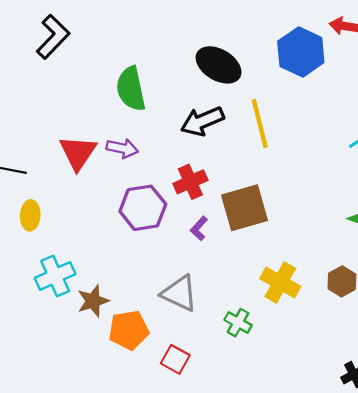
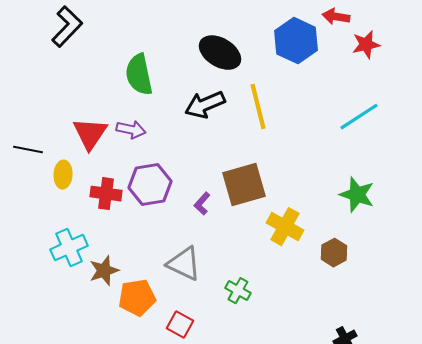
red cross: (190, 182) -> (106, 194), moved, turned 32
yellow ellipse: (30, 215) -> (63, 175), moved
yellow cross: (280, 282) -> (285, 227), moved

